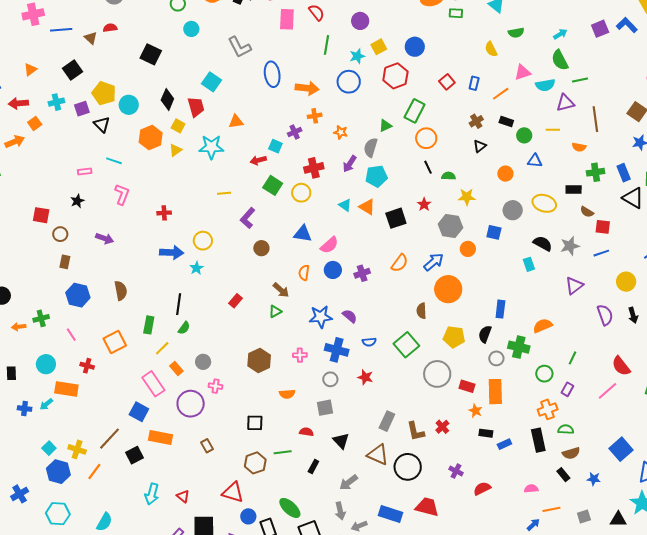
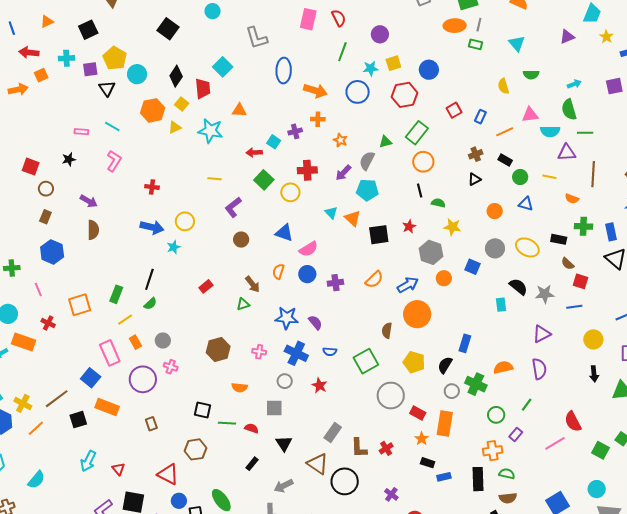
brown semicircle: (121, 291) -> (93, 230), moved
purple semicircle: (605, 315) -> (539, 369), moved
green line: (283, 452) -> (227, 423), moved

